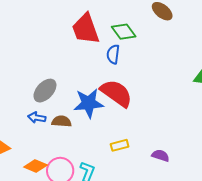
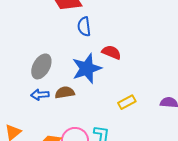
blue semicircle: (113, 54) -> (84, 27), moved
red semicircle: (116, 93) -> (111, 52), size x0.6

